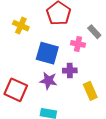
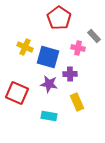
yellow cross: (21, 26) -> (25, 47), moved
yellow rectangle: (90, 91) -> (77, 102), moved

